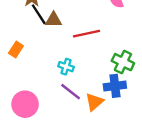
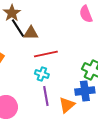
red line: (86, 34) -> (46, 54), moved
purple line: (71, 92) -> (46, 96), turned 42

